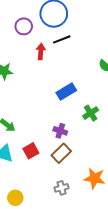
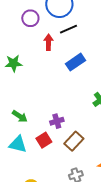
blue rectangle: (66, 92) -> (76, 62), moved
purple cross: (60, 131) -> (57, 121), moved, turned -32

